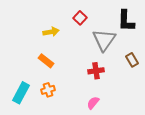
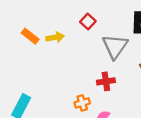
orange rectangle: (46, 61) -> (30, 36), moved
orange cross: (48, 90) -> (82, 103), moved

